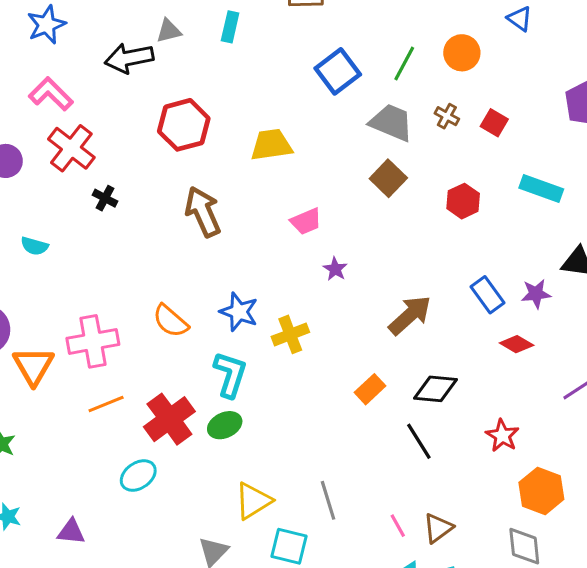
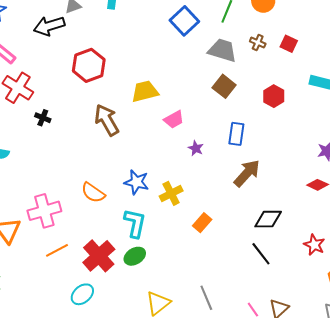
yellow trapezoid: (271, 145) -> (145, 91), moved
blue rectangle: (488, 295) -> (236, 134), moved, turned 50
orange rectangle: (370, 389) -> (202, 223), moved

